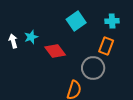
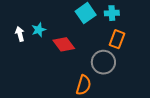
cyan cross: (112, 21) -> (112, 13), moved

